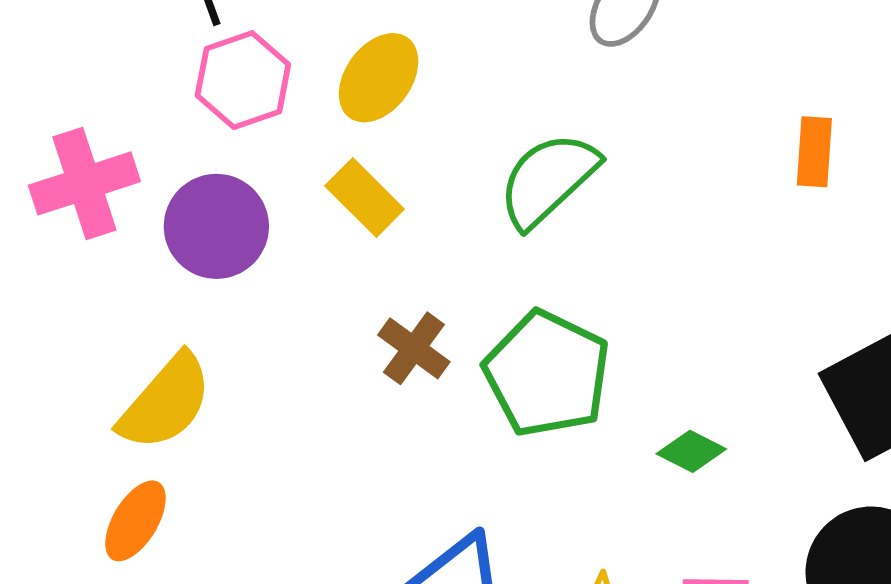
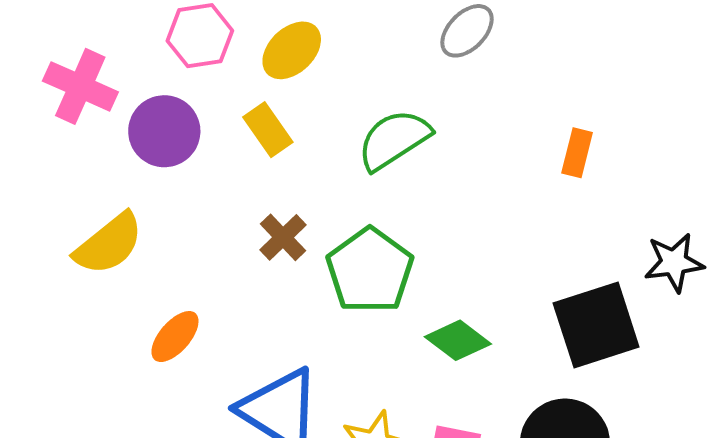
pink cross: (84, 183) -> (80, 86), turned 32
green diamond: (691, 451) -> (458, 340), size x1.4
orange ellipse: (135, 521) -> (175, 337), moved

